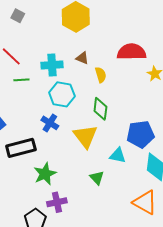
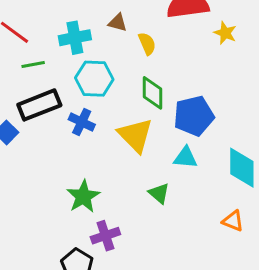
blue pentagon: (141, 134) -> (194, 116), moved
black rectangle: (21, 148) -> (39, 105), moved
orange triangle: (145, 202) -> (233, 221), size x0.6

